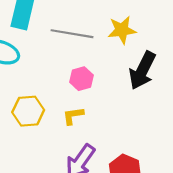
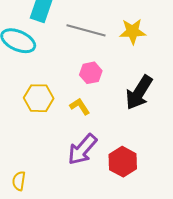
black arrow: (142, 70) -> (139, 93), moved
yellow L-shape: (73, 116) -> (80, 106), turned 60

